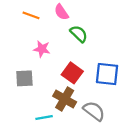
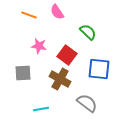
green semicircle: (79, 34) -> (88, 32), moved
red square: (72, 73) -> (67, 55), moved
brown cross: (65, 99) -> (60, 79), moved

